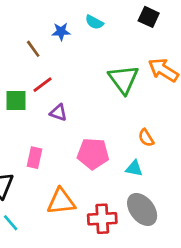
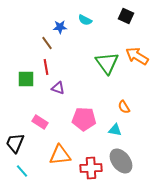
brown line: (33, 49) -> (47, 43), moved
red line: (42, 85) -> (46, 67), turned -63
pink rectangle: (35, 158) -> (40, 122), turned -70

